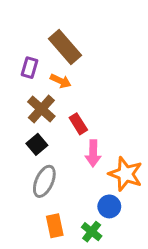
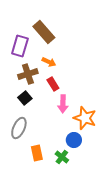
purple rectangle: (30, 68) -> (20, 46), size x1.5
orange arrow: (61, 81) -> (49, 62), moved
brown cross: (41, 109) -> (28, 74), turned 30
gray ellipse: (44, 181) -> (19, 128), moved

